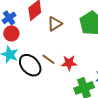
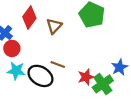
red star: (69, 63) -> (86, 77), moved

